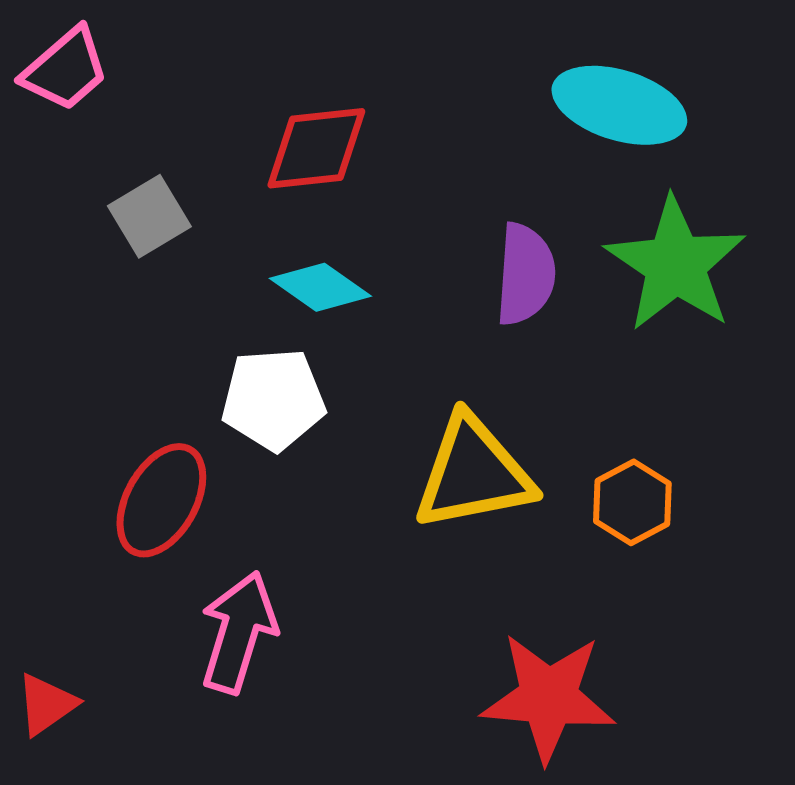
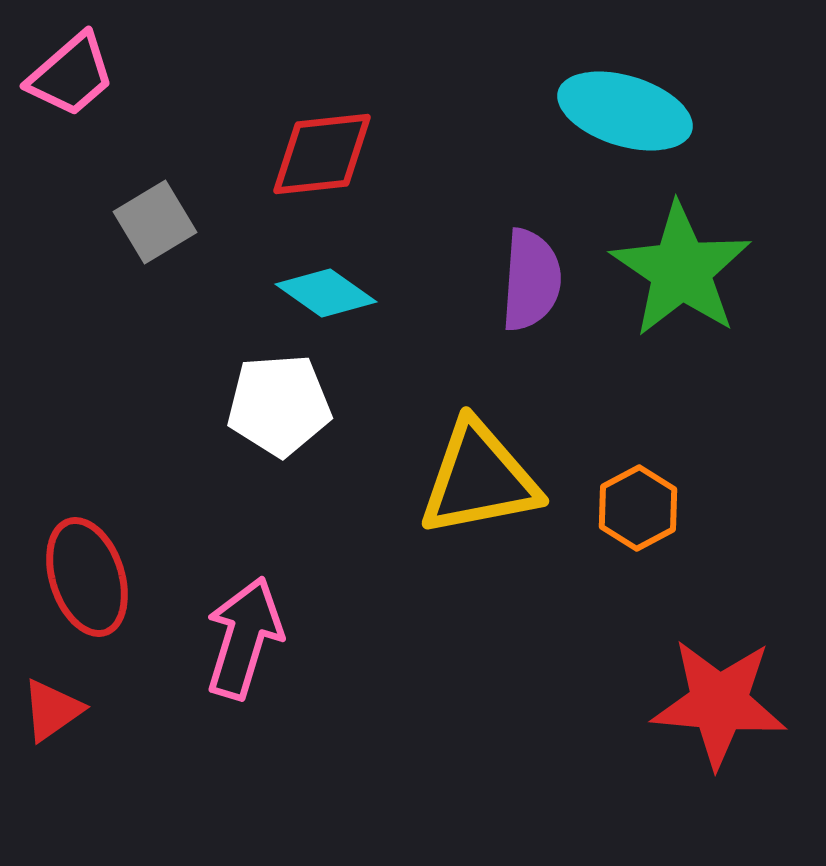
red ellipse: (161, 500) -> (87, 577), moved, turned -47
red star: (548, 697) -> (719, 703), moved

